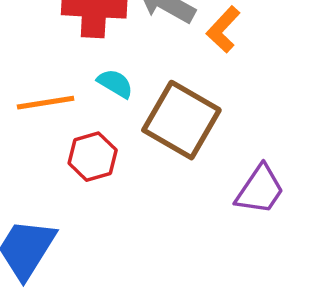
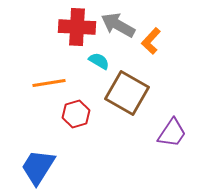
cyan semicircle: (115, 83) -> (99, 61), moved

